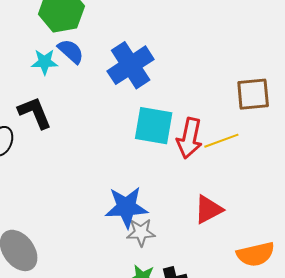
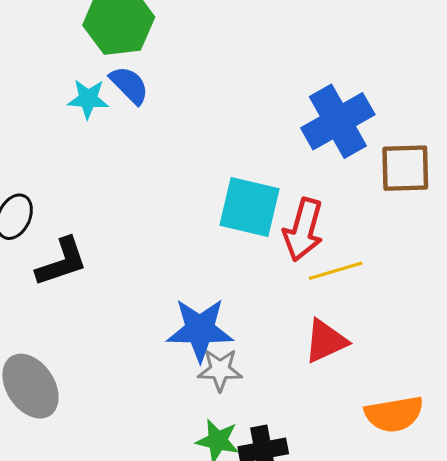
blue cross: (131, 65) -> (338, 121), moved
black L-shape: (35, 113) -> (62, 262), moved, turned 90
yellow line: (221, 141) -> (336, 271), moved

